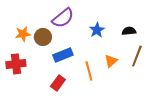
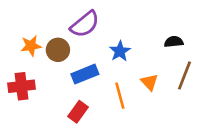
blue star: (97, 30) -> (120, 51), moved
orange triangle: (111, 61) -> (149, 82), turned -32

